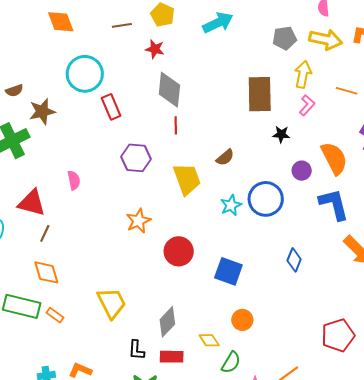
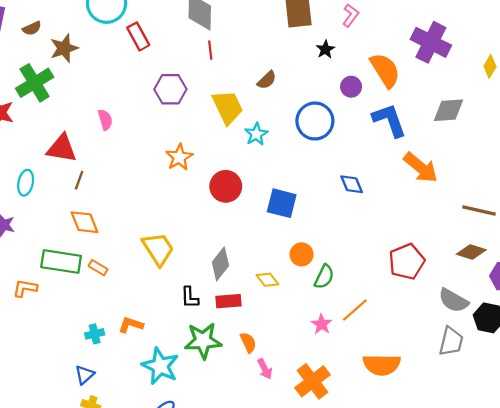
black star: (281, 134) -> (325, 49), turned -30
cyan star: (231, 205) -> (256, 134), moved
blue diamond: (294, 260) -> (352, 184), turned -40
green semicircle: (231, 362) -> (324, 277), moved

